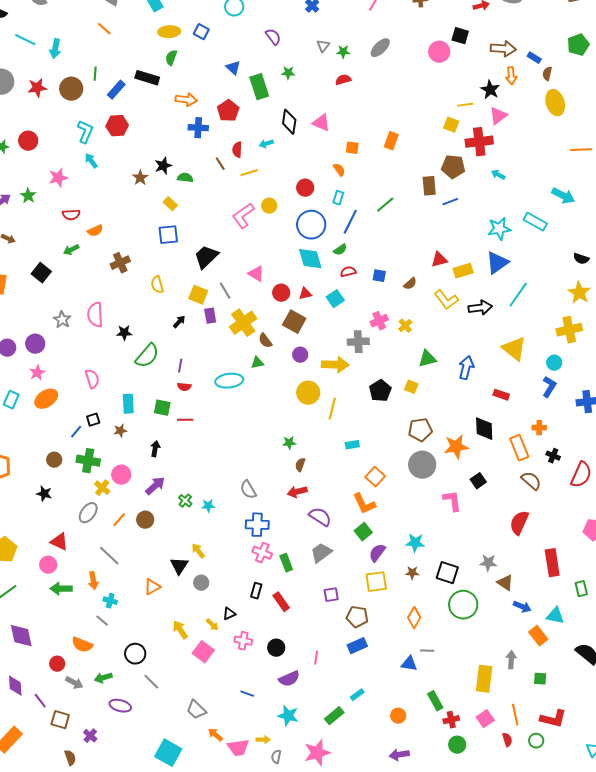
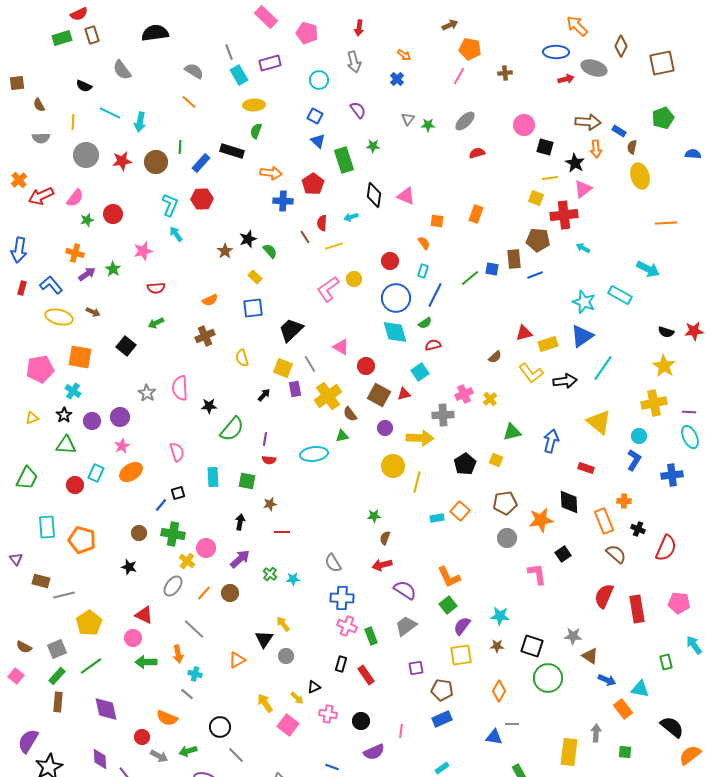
blue square: (201, 32) -> (315, 116), moved
black square: (460, 36) -> (545, 147), moved
red semicircle: (343, 80) -> (477, 153), moved
green semicircle: (185, 178) -> (270, 251), turned 42
cyan star: (499, 229) -> (584, 302), turned 30
orange semicircle: (95, 231) -> (210, 300), moved
blue square: (379, 276) -> (492, 269), moved
red triangle: (305, 294) -> (404, 394), moved
red line: (185, 420) -> (282, 532), moved
brown star: (120, 431) -> (270, 504), moved
gray circle: (422, 465) -> (507, 538), size x0.7
orange square: (375, 477) -> (460, 511), moved
red rectangle: (552, 563) -> (637, 609), moved

